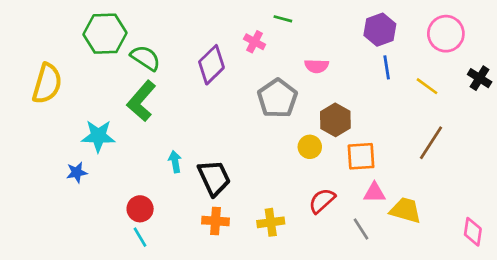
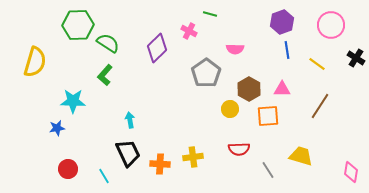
green L-shape: (141, 101) -> (105, 75), size x0.7
black trapezoid: (214, 178) -> (128, 153), moved
pink triangle: (374, 193) -> (282, 89), moved
red semicircle: (322, 201) -> (239, 149), turned -140
red circle: (140, 209) -> (68, 169), moved
yellow cross: (271, 222) -> (193, 157), moved

